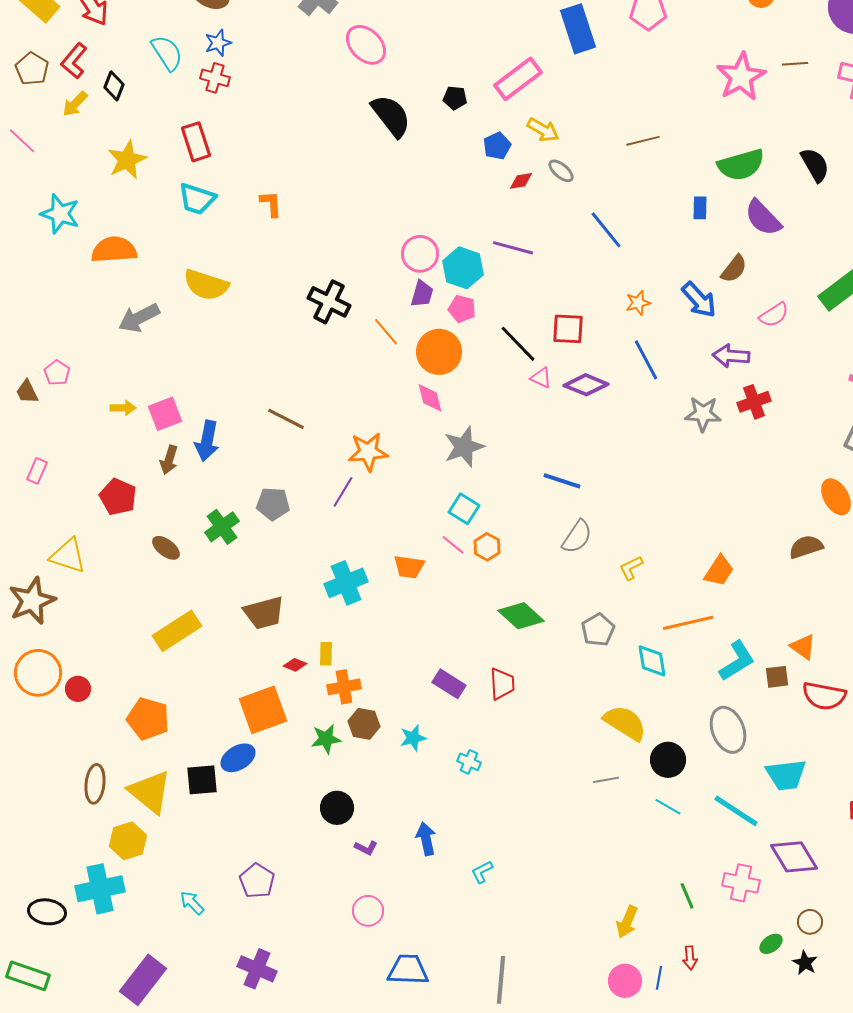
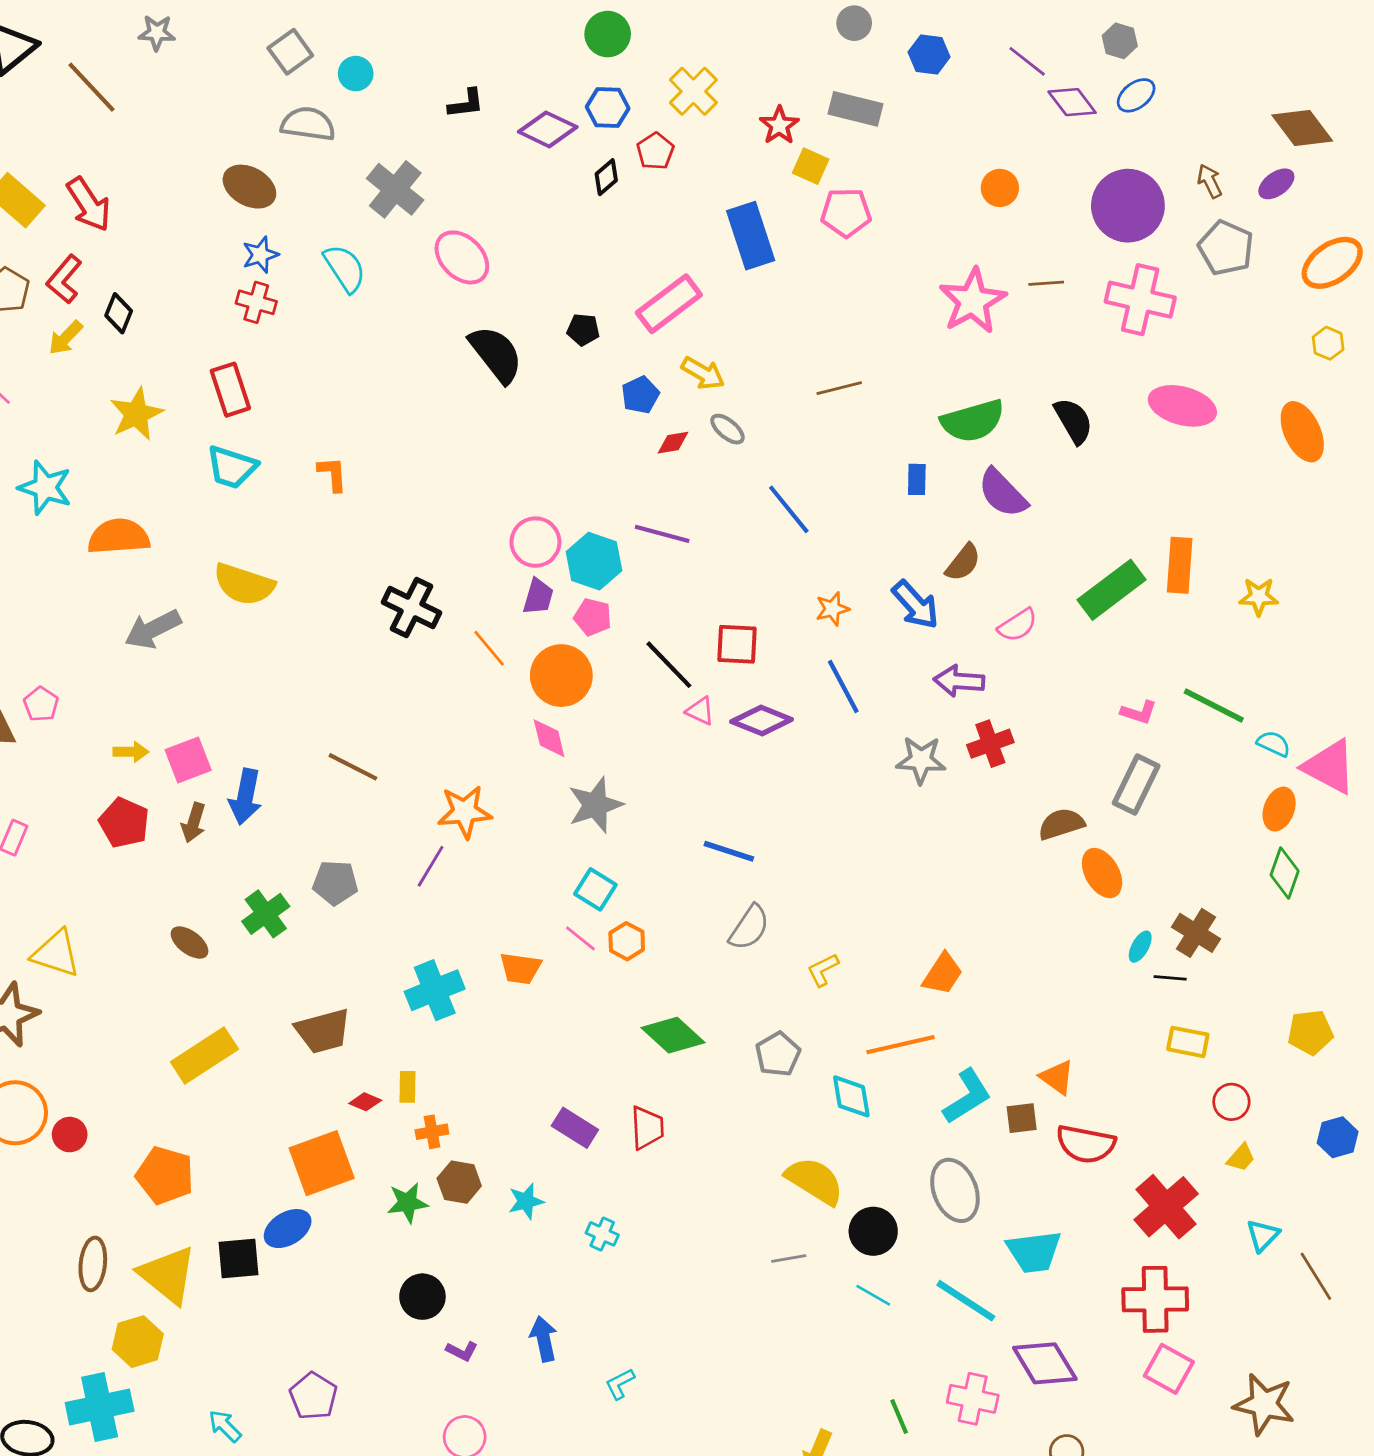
cyan semicircle: (167, 53) -> (345, 268), moved
red pentagon: (118, 497) -> (124, 823), moved
brown semicircle: (806, 547) -> (1061, 824), moved
orange cross: (344, 687) -> (432, 1132), size x0.7

